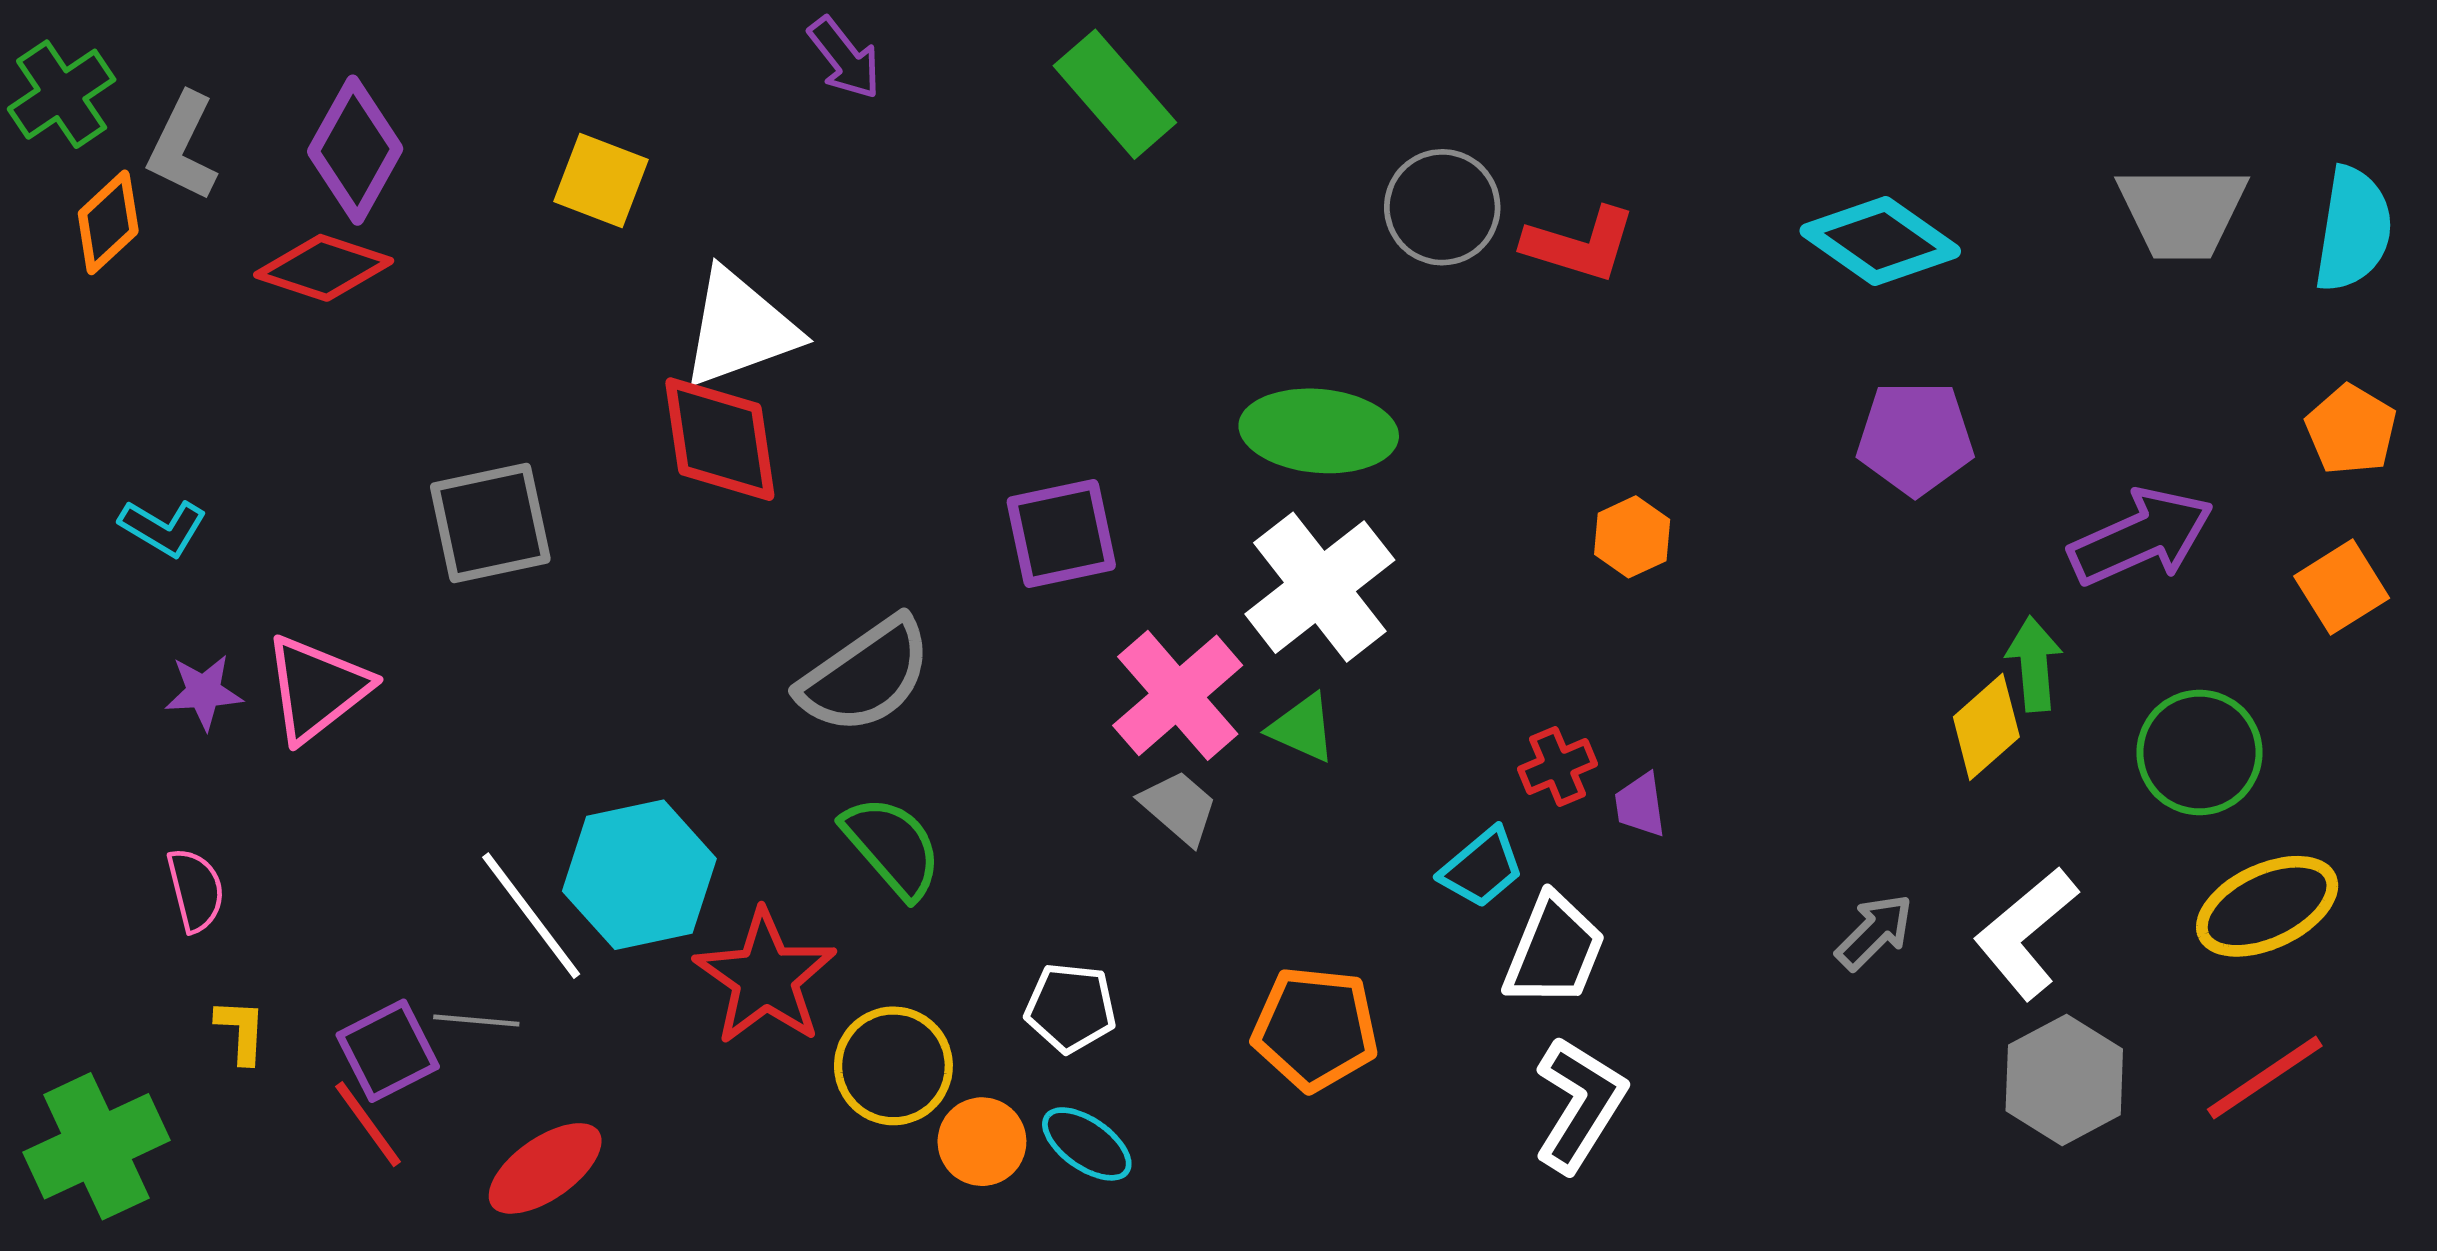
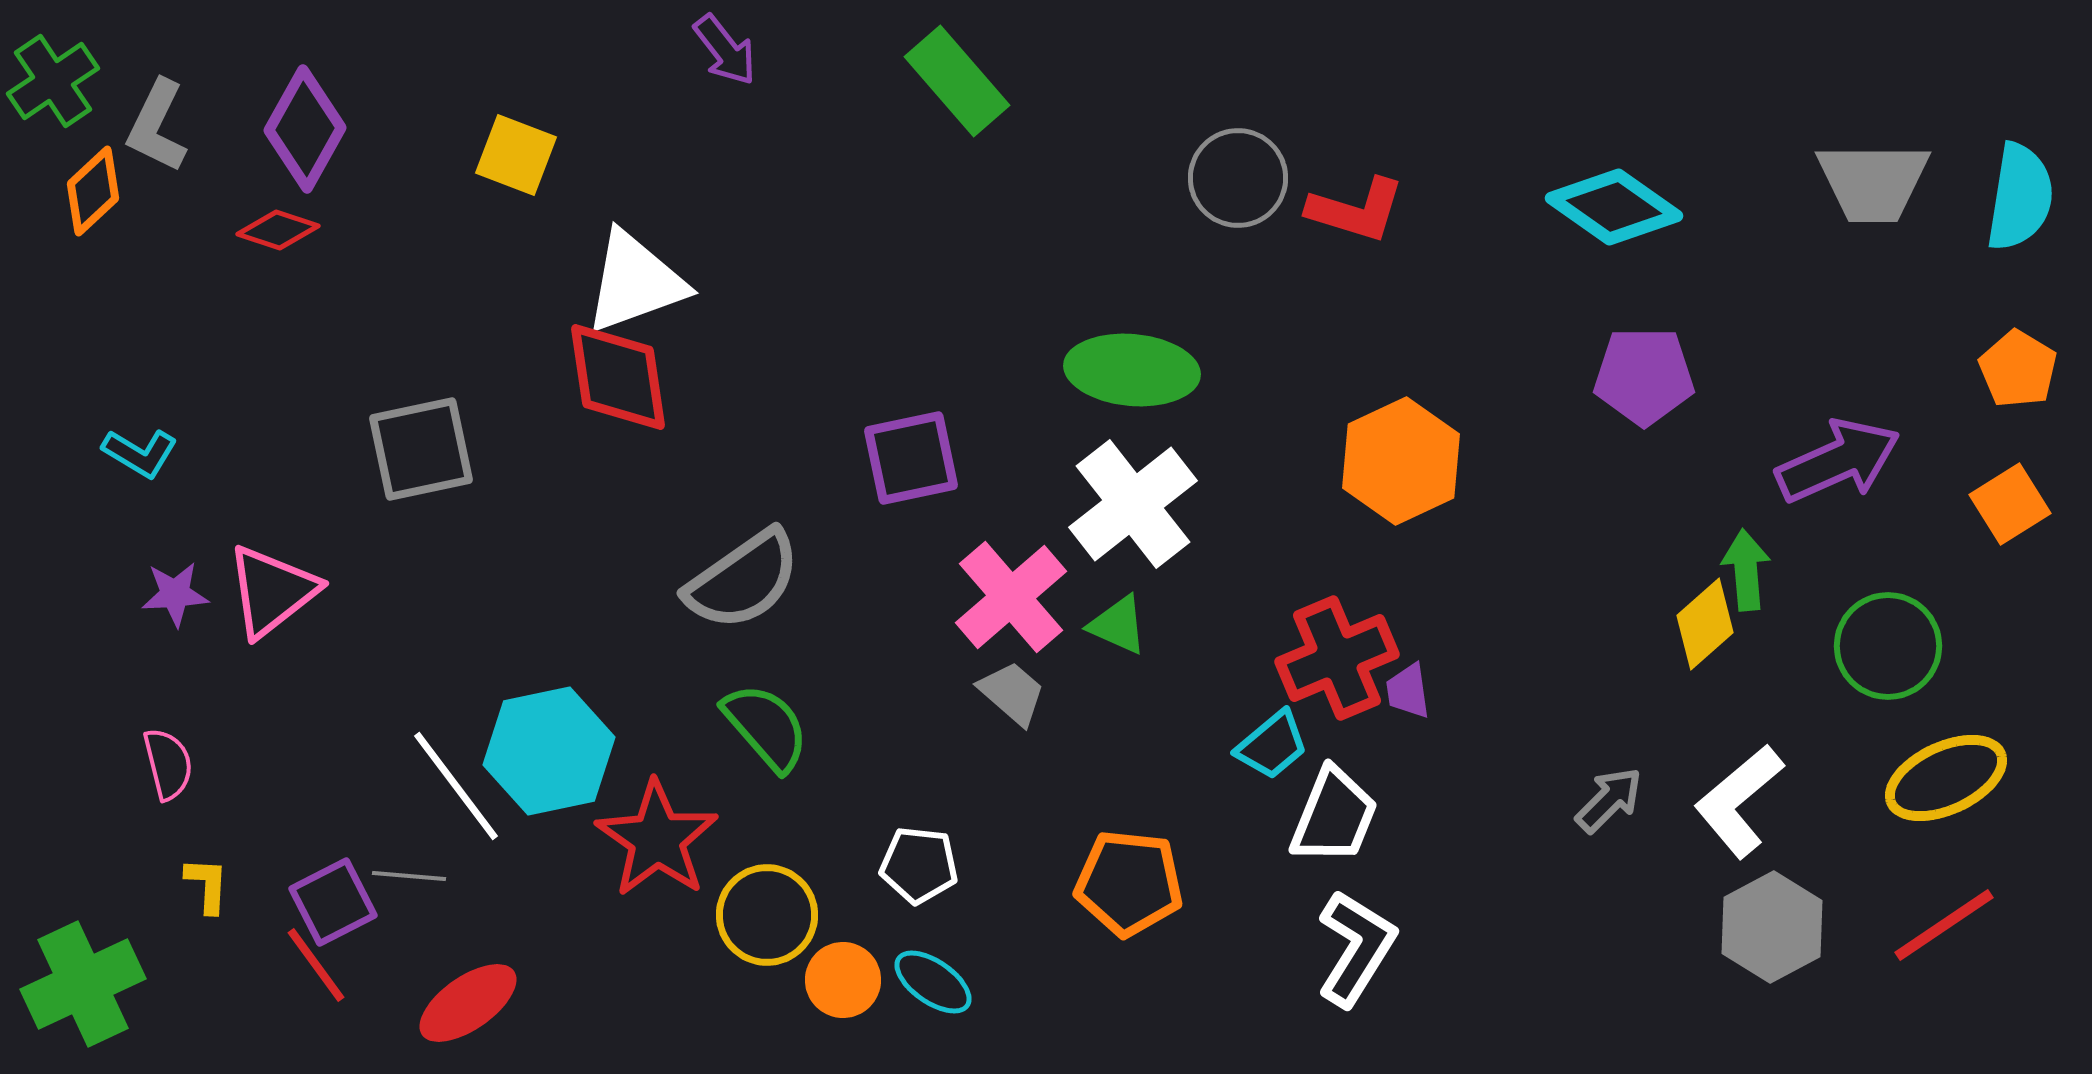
red diamond: (324, 268) -> (278, 230), size x0.7
orange hexagon: (1632, 537) -> (1401, 461), size x1.8
red cross: (1558, 766) -> (1337, 658), size x1.8

